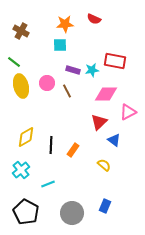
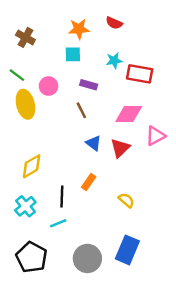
cyan star: (92, 70) -> (114, 61), moved
pink circle: (47, 83) -> (49, 86), moved
blue triangle: (114, 140) -> (93, 143), moved
black line: (51, 145) -> (62, 197), moved
blue rectangle: (105, 206) -> (127, 250), size x1.6

